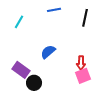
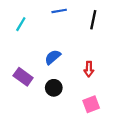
pink square: (83, 76) -> (91, 104), moved
black circle: (34, 83) -> (54, 88), moved

